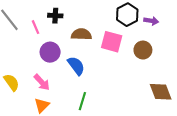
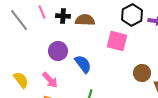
pink line: (35, 27) -> (42, 12), moved
brown semicircle: (81, 34) -> (85, 20), moved
brown circle: (143, 50) -> (142, 73), moved

